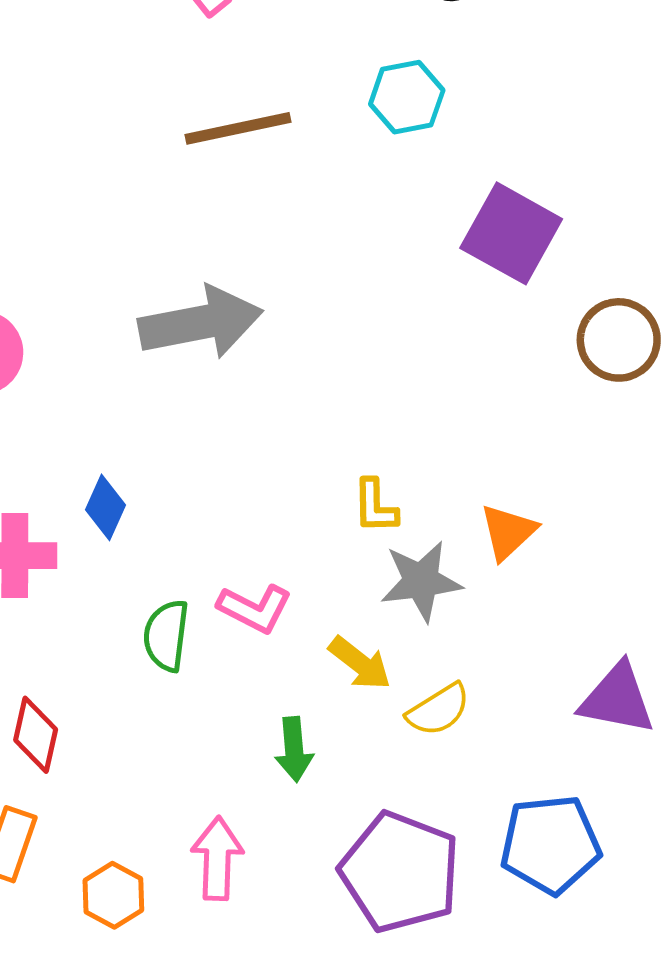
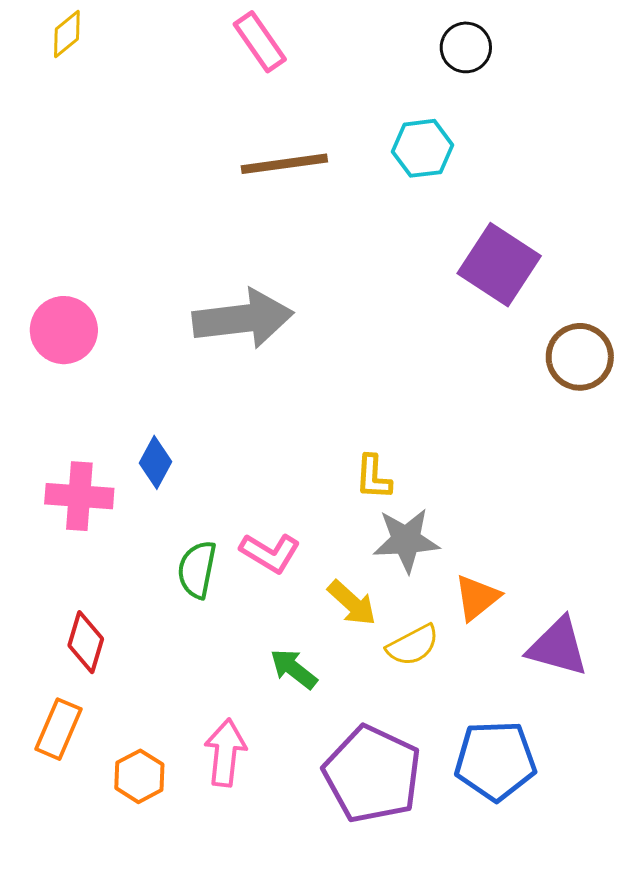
orange triangle: (508, 532) -> (477, 598), moved
green arrow: (294, 749) -> (294, 669), turned 129

